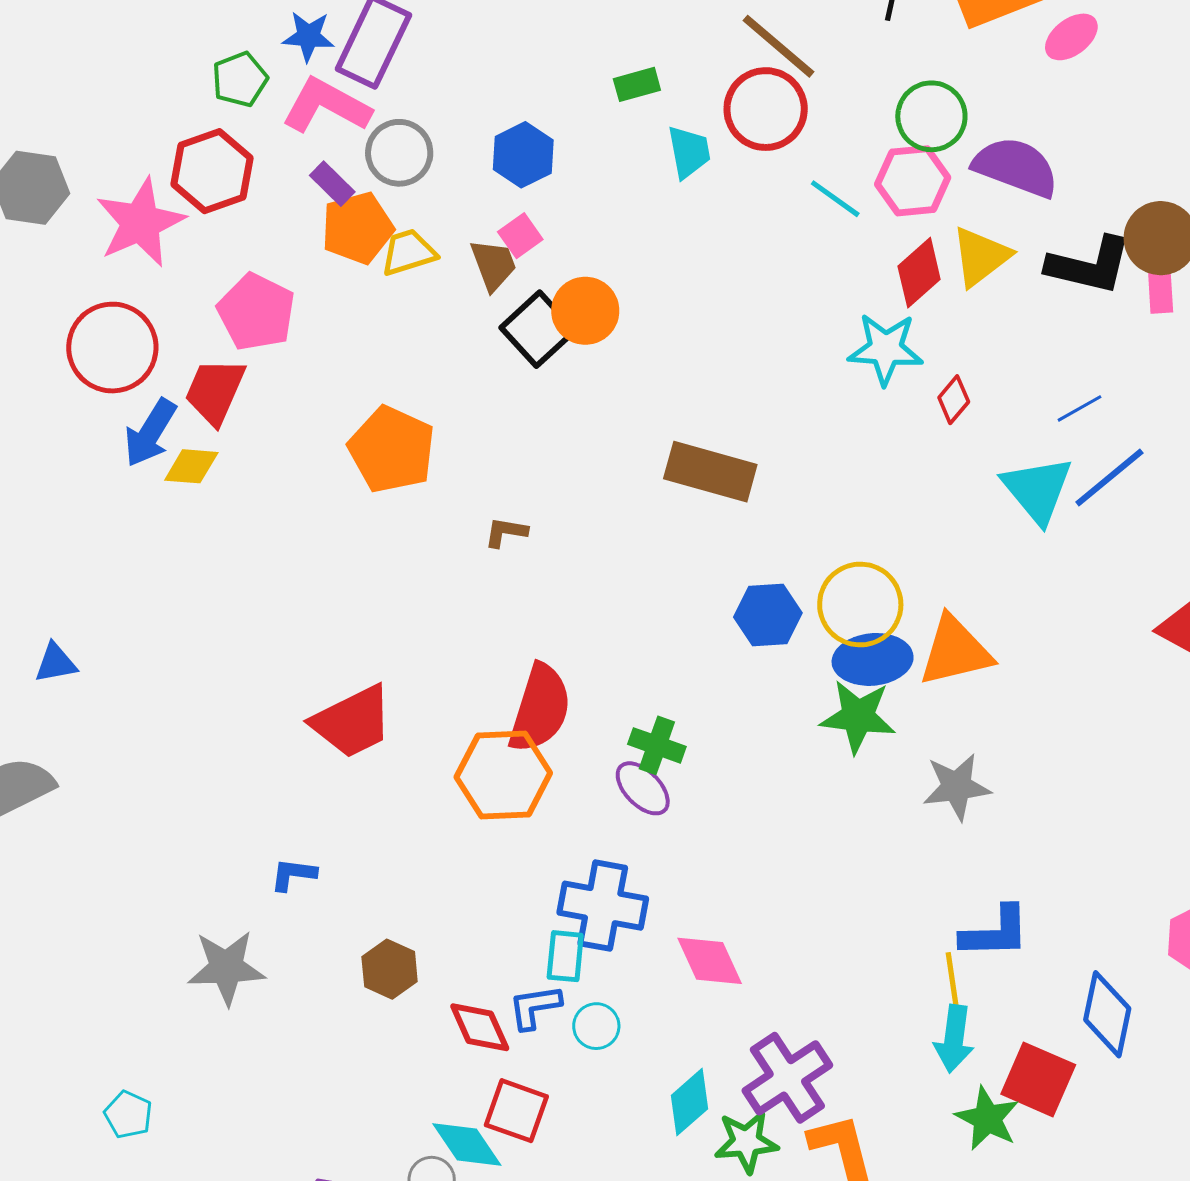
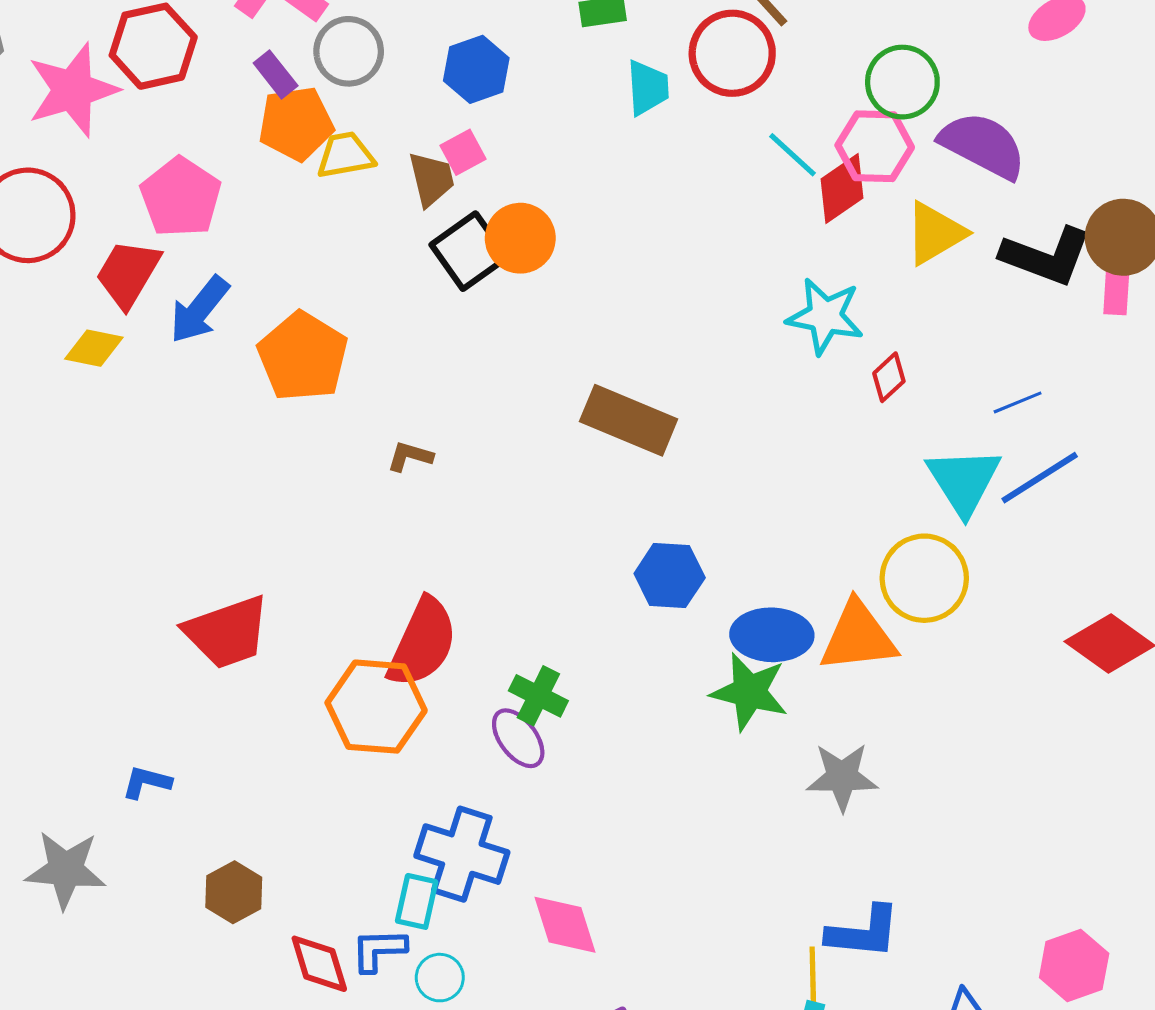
red diamond: (919, 273) -> (842, 189), moved
blue arrow: (150, 433) -> (199, 310), moved
yellow circle: (860, 605) -> (924, 578), moved

